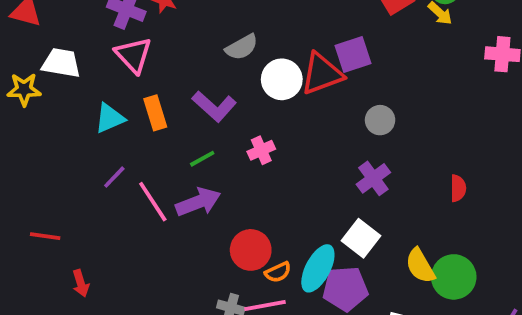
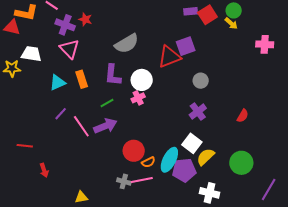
gray semicircle: (242, 47) -> (127, 44), size x1.4
white circle: (282, 79) -> (142, 80), moved
purple L-shape: (214, 106) -> (113, 75), turned 55
red semicircle: (458, 188) -> (243, 116), turned 32
yellow semicircle: (420, 266) -> (206, 157), moved, turned 78

